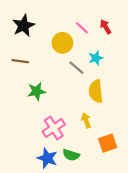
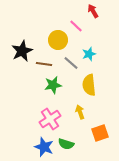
black star: (24, 26) -> (22, 51), moved
red arrow: (105, 27) -> (93, 11), moved
brown line: (20, 61) -> (44, 64), moved
green star: (37, 91) -> (53, 85), moved

